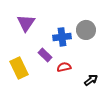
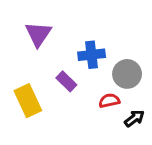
gray circle: (86, 30) -> (127, 74), moved
red semicircle: (64, 67) -> (109, 101), moved

